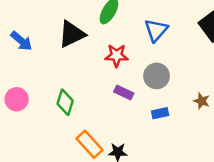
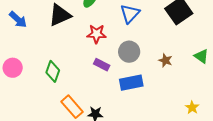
brown star: (202, 101) -> (165, 60), moved
blue rectangle: (160, 113) -> (131, 83), size x1.6

